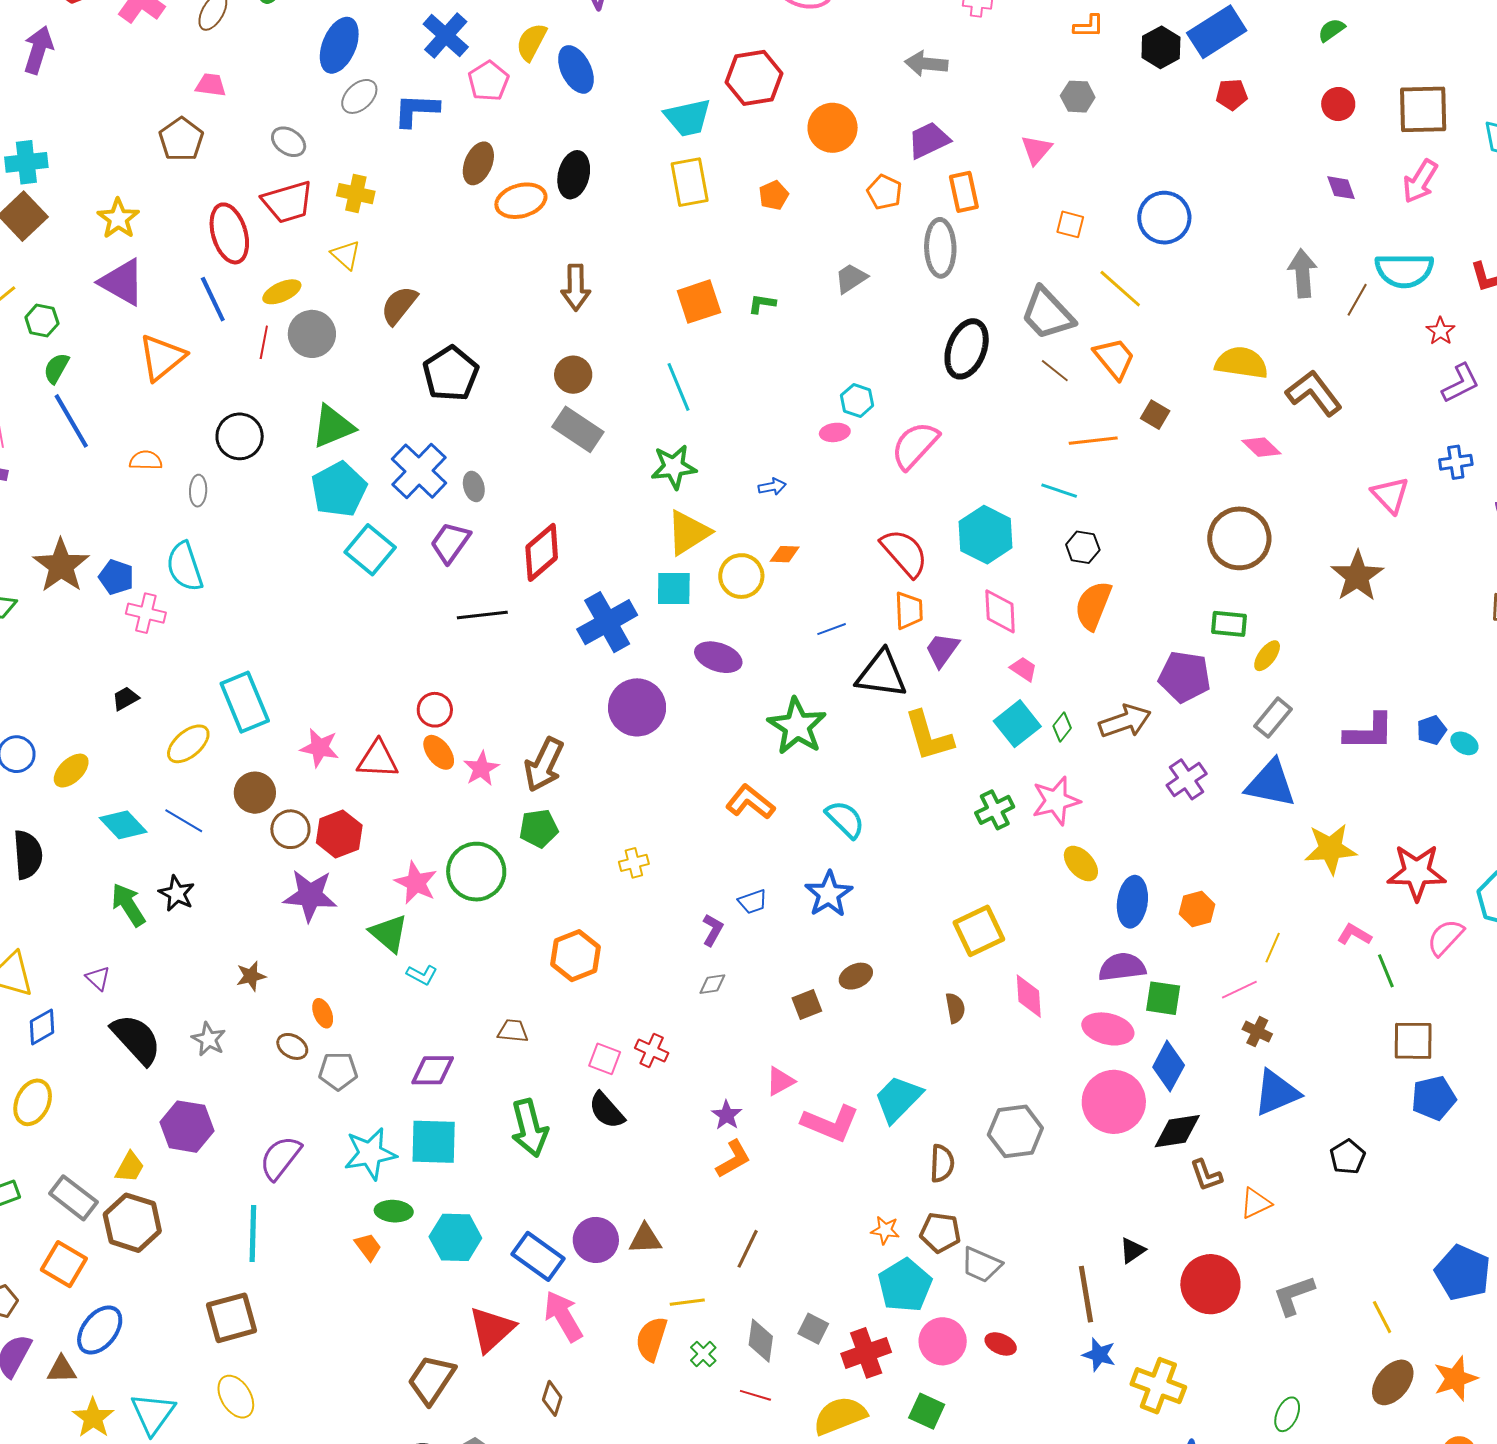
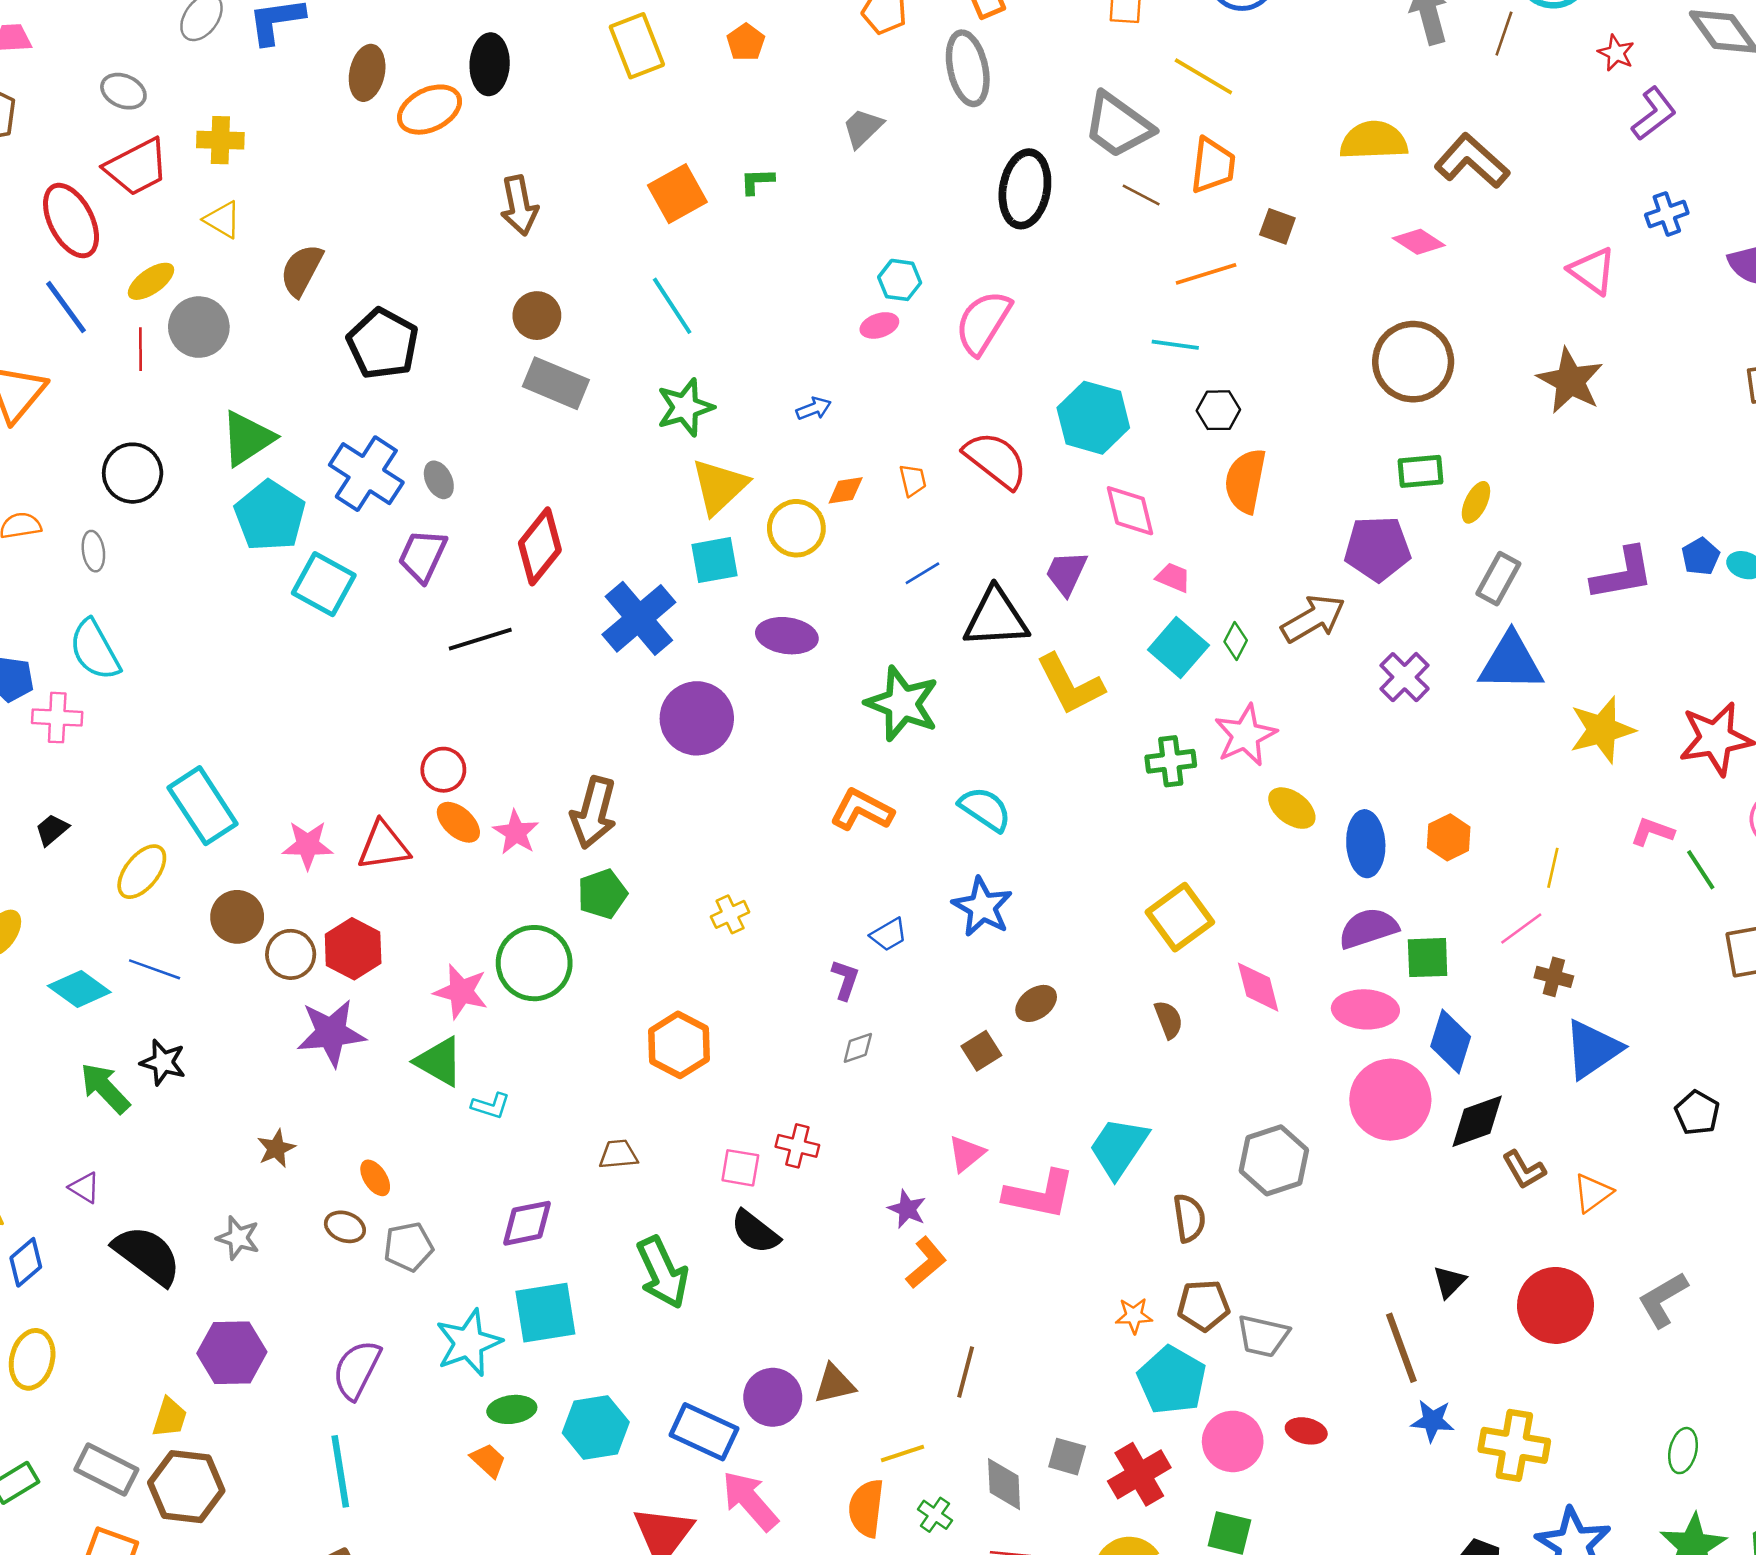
orange trapezoid: (1114, 358) -> (1213, 165), turned 57
orange trapezoid: (909, 611) -> (913, 480), moved, size x0.7
green cross: (995, 810) -> (1171, 761), turned 30

